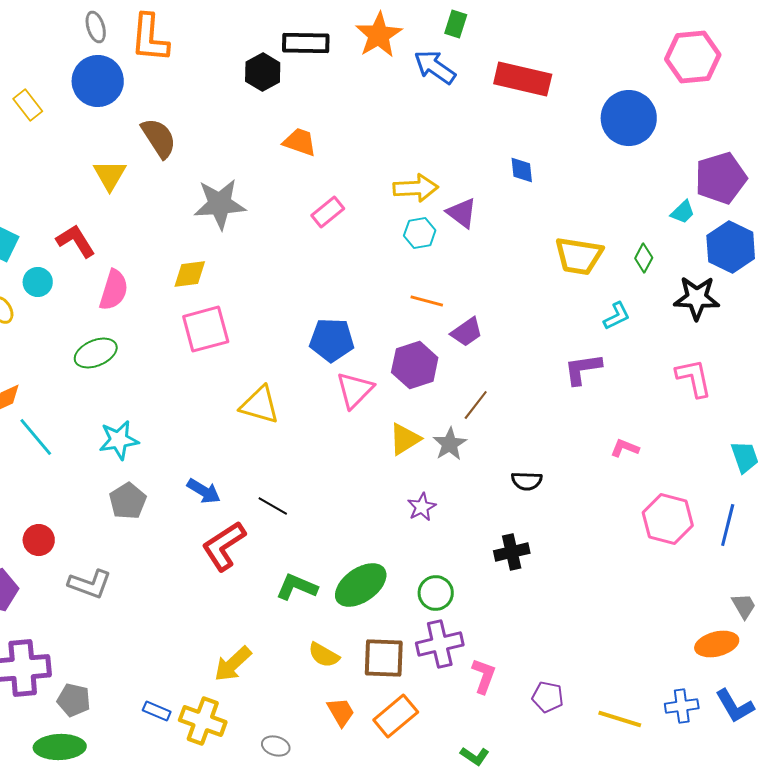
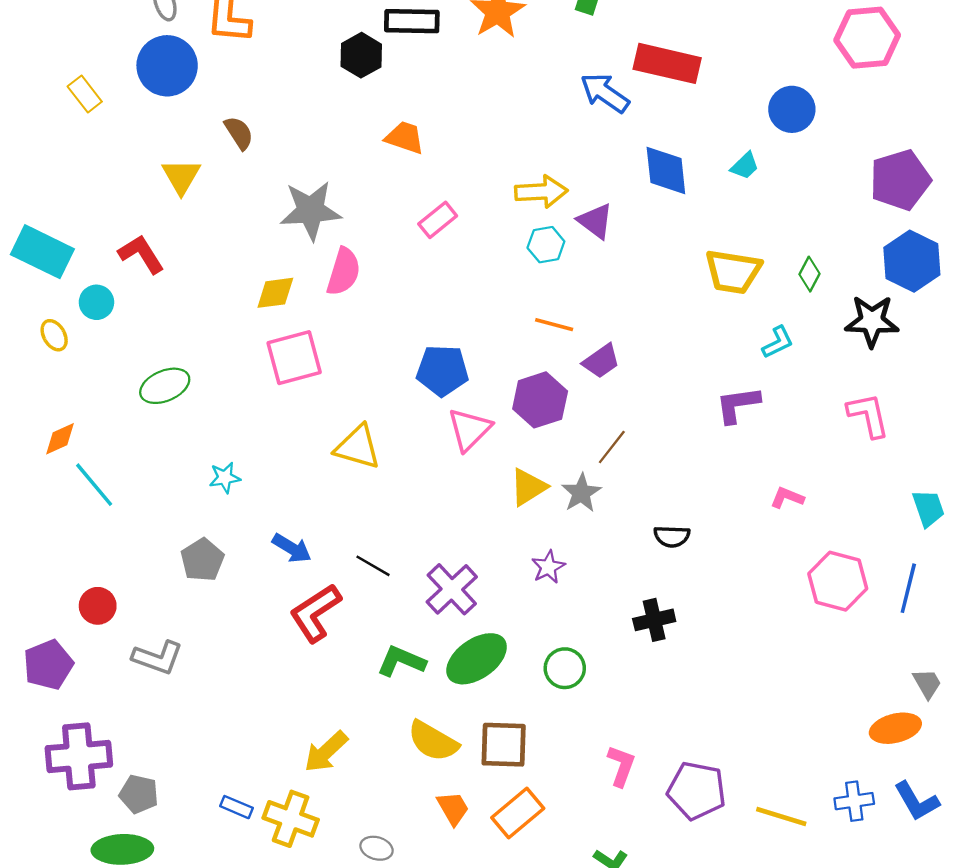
blue arrow: (435, 67) -> (605, 93), moved
blue circle: (629, 118) -> (792, 109), size x0.7
brown semicircle: (159, 138) -> (239, 133), size x0.7
blue diamond: (522, 170) -> (666, 171), size x1.6
cyan trapezoid: (683, 212) -> (745, 166), moved
pink semicircle: (114, 290) -> (344, 272), moved
cyan star: (119, 440) -> (225, 478), moved, size x0.7
purple cross: (440, 644) -> (452, 589), moved, turned -30
yellow semicircle: (324, 655) -> (433, 741), size x1.4
purple pentagon: (548, 697) -> (697, 791), size x1.6

